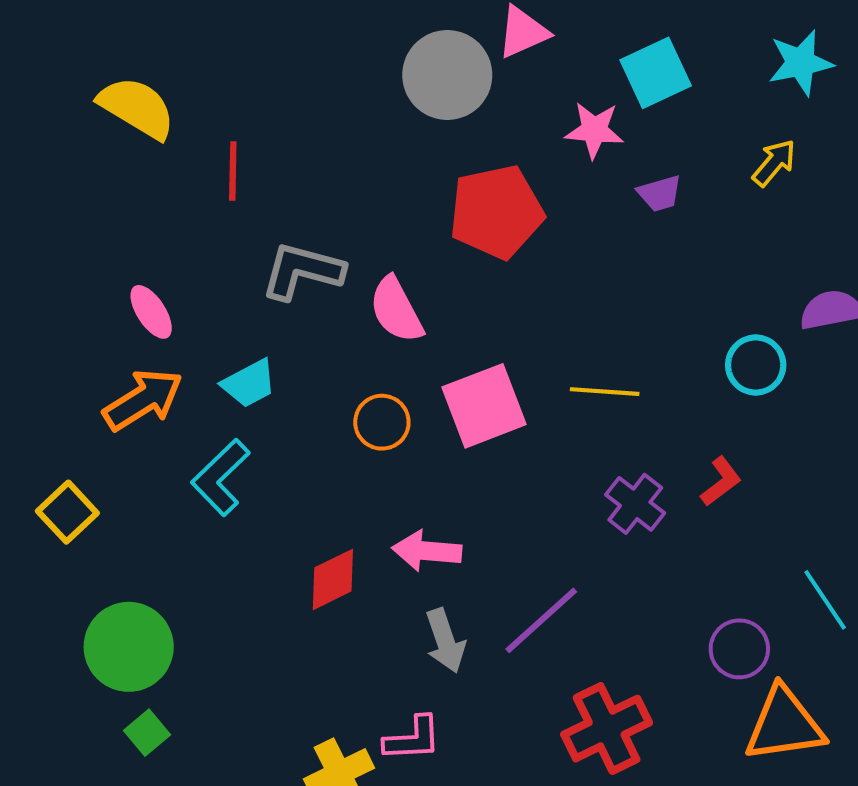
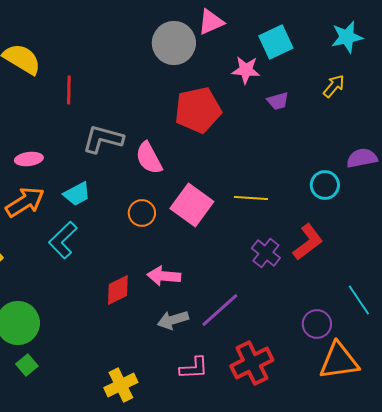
pink ellipse: (151, 312) -> (29, 159), turned -64
pink square: (484, 406) -> (192, 205), turned -33
red L-shape: (721, 481) -> (308, 242), size x1.5
gray arrow: (445, 641) -> (173, 320), turned 92
pink L-shape: (413, 739) -> (194, 368), moved

